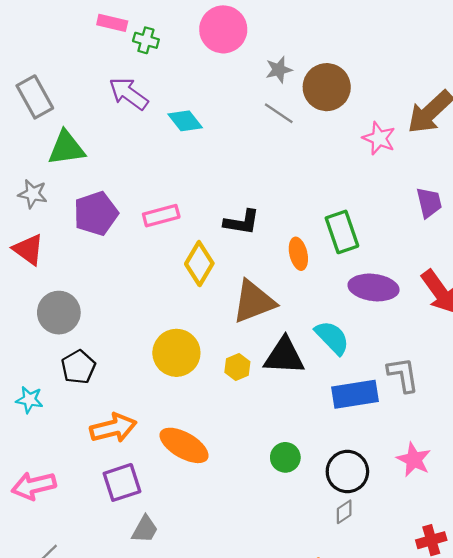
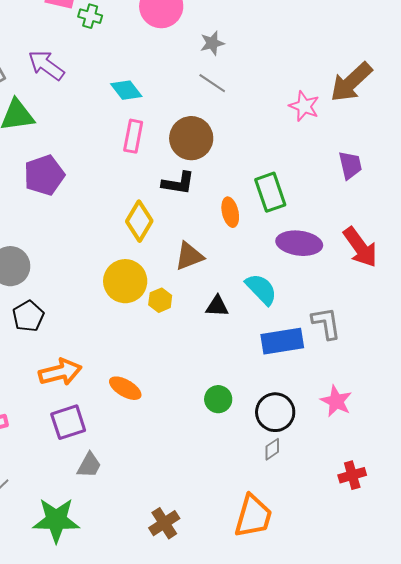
brown circle: (327, 87) -> (191, 138), moved
purple arrow: (129, 94) -> (46, 65), moved
pink rectangle: (161, 216) -> (133, 136), moved, turned -64
brown triangle: (254, 302) -> (189, 256), size x0.7
yellow circle: (176, 353) -> (125, 281), moved
black triangle: (284, 356) -> (217, 306), size x0.6
yellow hexagon: (237, 367) -> (160, 300), moved
orange ellipse: (184, 445) -> (125, 388), size x0.7

